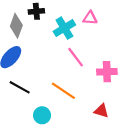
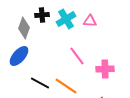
cyan cross: (64, 28) -> (66, 19), moved
black line: (20, 87) -> (40, 83), moved

